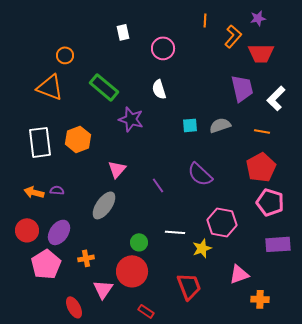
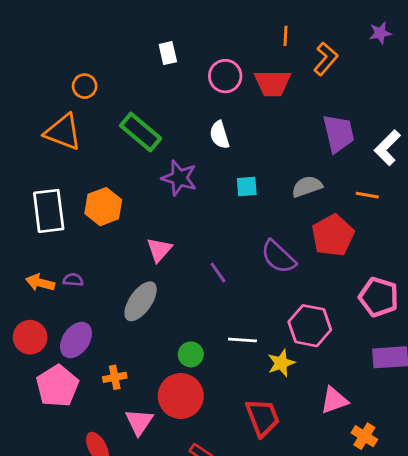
purple star: (258, 18) -> (380, 33), moved
red trapezoid: (261, 53) -> (273, 83), moved
cyan square: (190, 125) -> (247, 187), moved
red pentagon: (261, 167) -> (333, 235), moved
orange cross: (260, 299) -> (364, 436), turned 30

